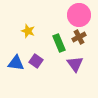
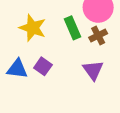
yellow star: (28, 31) -> (33, 28), size x1.5
green rectangle: (59, 43) -> (72, 28), moved

